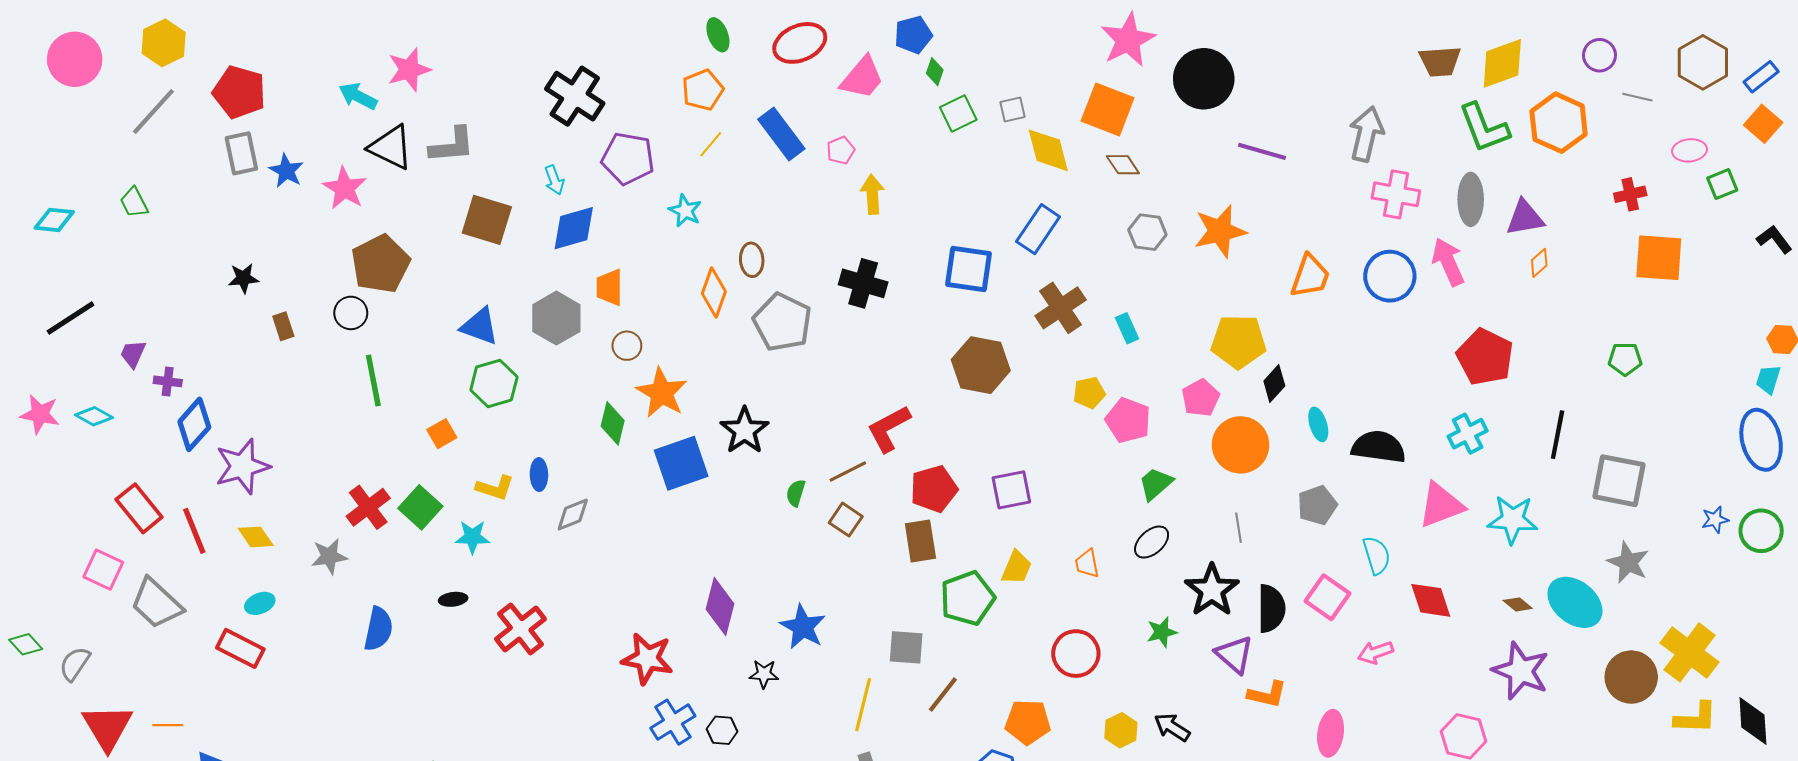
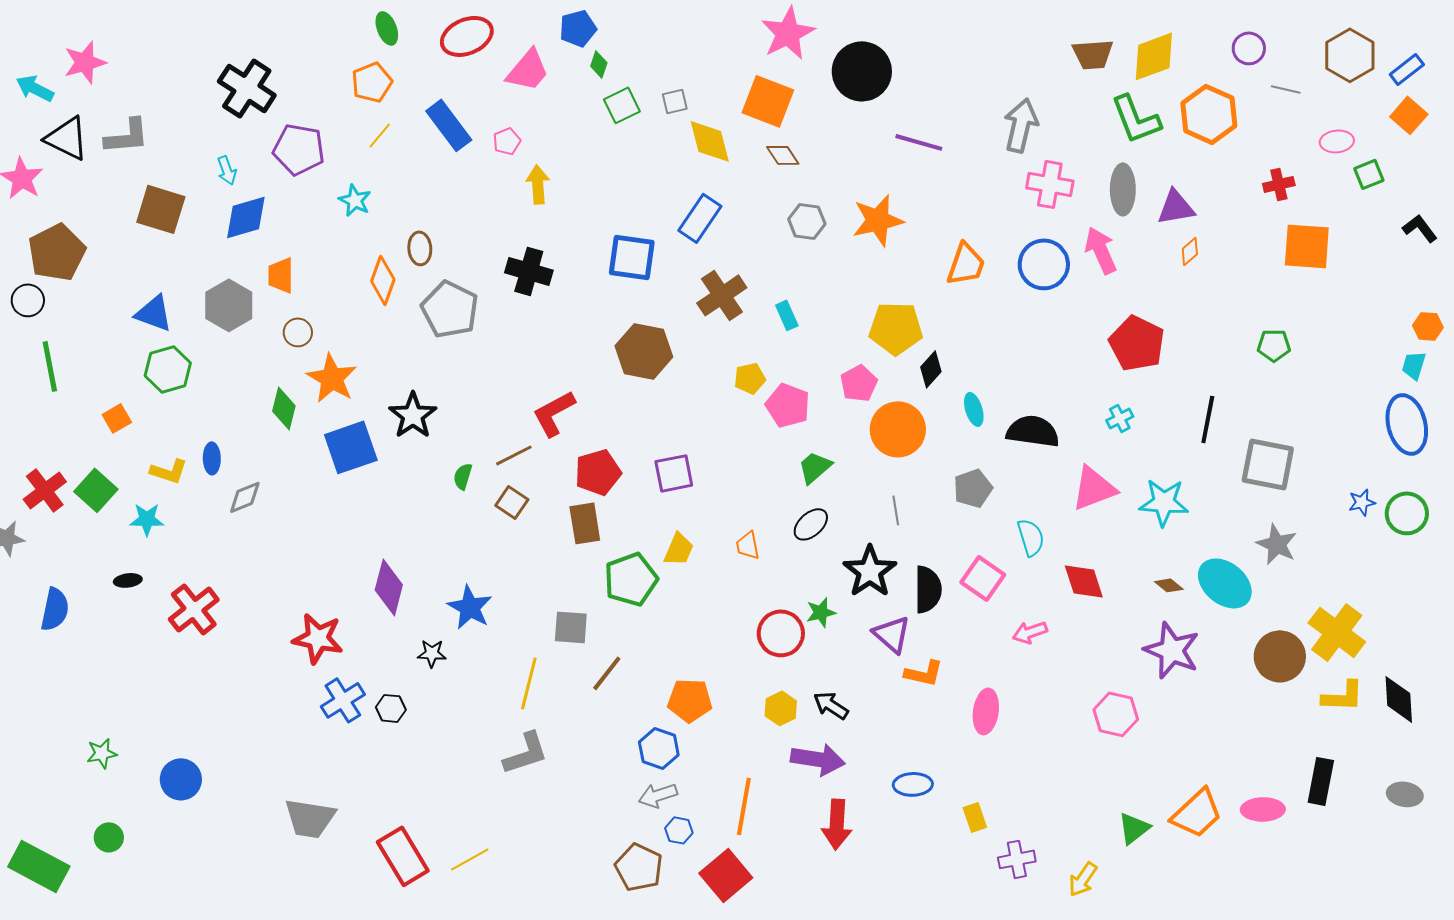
cyan cross: (1468, 434) -> (1120, 418), size x0.7
red circle: (1076, 654) -> (781, 633), moved

